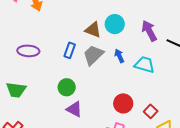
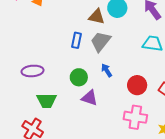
purple ellipse: (28, 51) -> (33, 71), moved
blue arrow: (119, 56) -> (107, 70), moved
green trapezoid: (16, 90) -> (47, 100), moved

